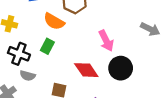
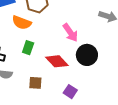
green rectangle: (47, 46) -> (28, 48), moved

